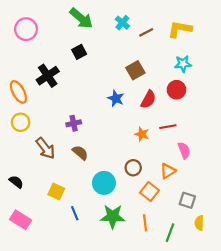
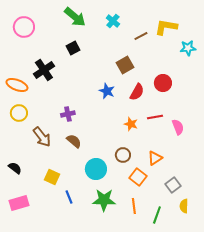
brown line: (146, 32) -> (141, 36), moved
cyan star: (183, 64) -> (188, 48), moved
orange ellipse: (18, 92) -> (17, 85), turned -40
pink semicircle: (184, 150) -> (178, 127), moved
gray square: (187, 200) -> (173, 185), turned 35
pink rectangle: (21, 220) -> (19, 203), turned -48

